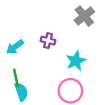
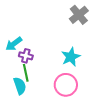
purple cross: (48, 41) -> (26, 56), moved
green line: (16, 78) -> (26, 73), moved

